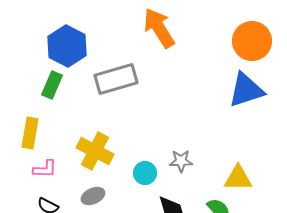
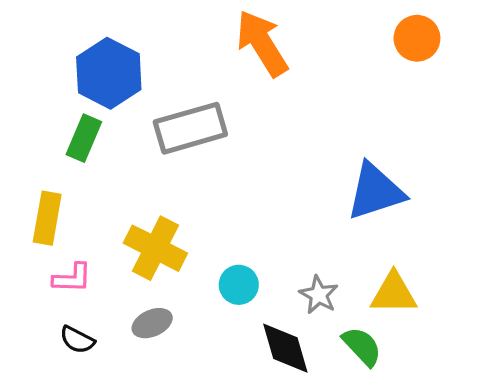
orange circle: (252, 41) -> (417, 38), moved, size x0.7
blue triangle: (246, 90) -> (375, 192), moved
gray star: (181, 161) -> (319, 295), moved, turned 30

